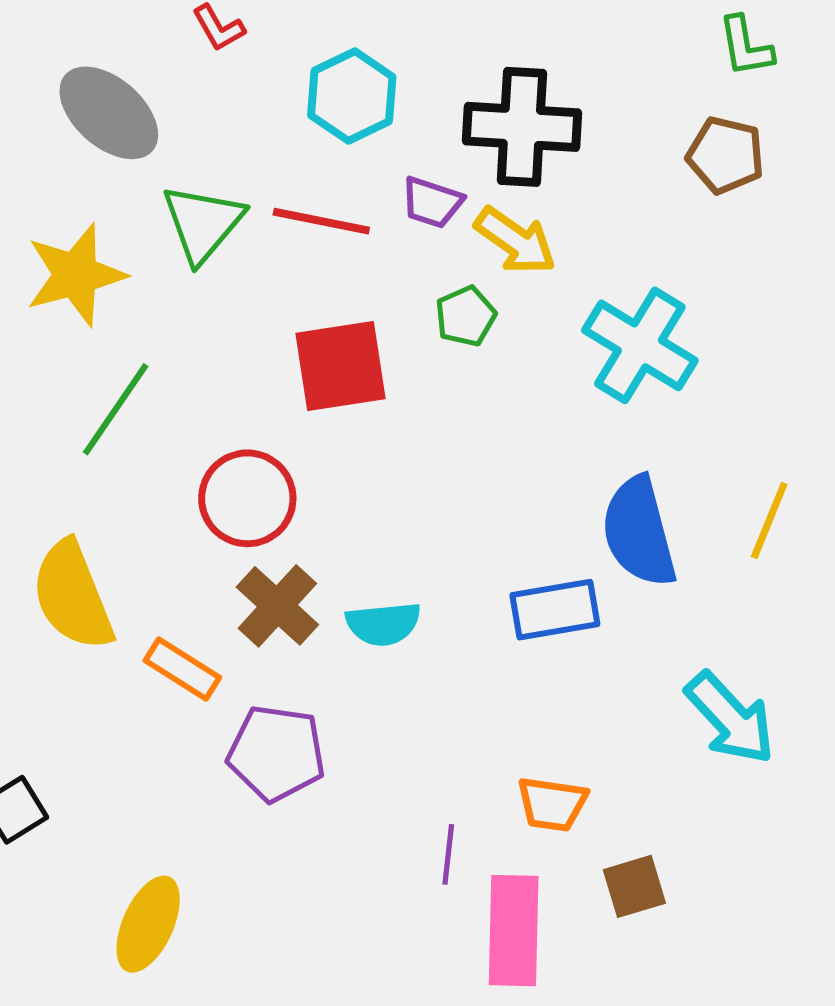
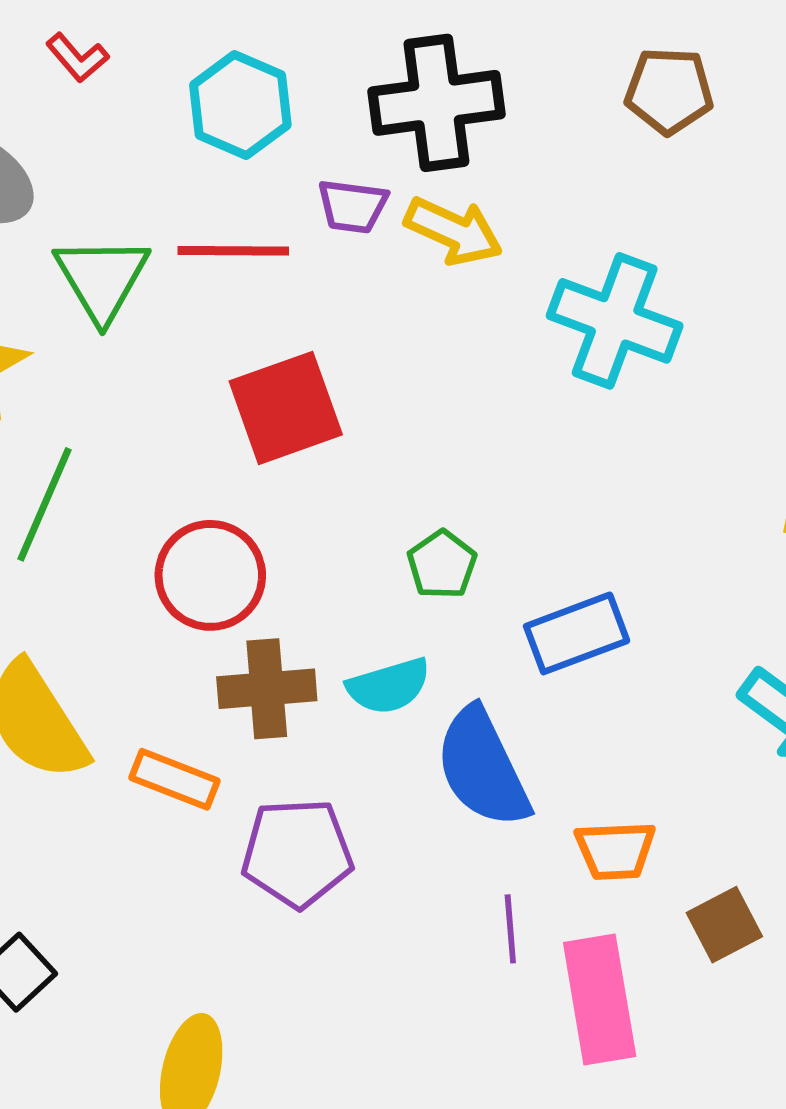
green pentagon: (466, 316) -> (442, 565), moved
blue semicircle: (639, 532) -> (483, 768), moved
brown cross: (277, 606) -> (267, 689), turned -36

